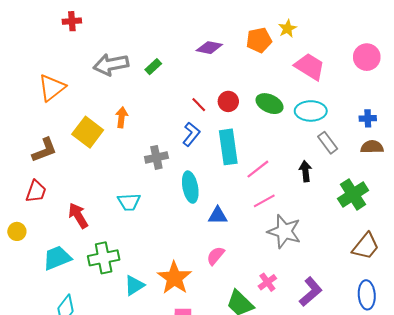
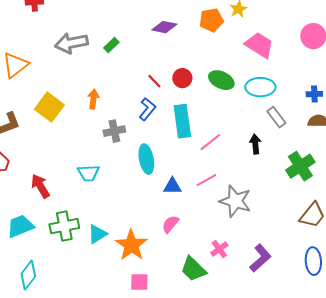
orange arrow: (122, 117) -> (93, 99), moved
pink line: (264, 201) -> (206, 180), moved
cyan triangle: (134, 285) -> (97, 234), moved

